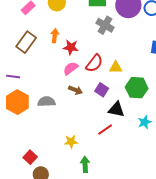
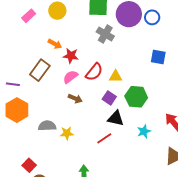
orange arrow: (55, 36) -> (55, 44), turned 112
brown rectangle: (26, 42) -> (40, 70), moved
purple square: (102, 90) -> (109, 98), moved
gray semicircle: (46, 102) -> (47, 126), moved
yellow star: (71, 142) -> (67, 133), moved

